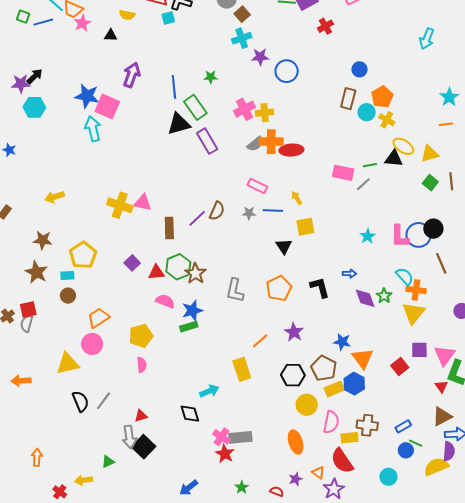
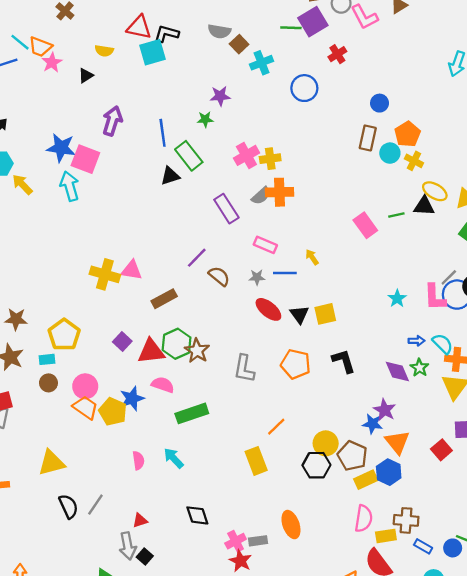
cyan square: (168, 18) -> (152, 52), size x1.6
black triangle: (111, 35) -> (86, 76), turned -32
cyan cross: (242, 38) -> (261, 63), moved
purple star: (260, 57) -> (220, 96), moved
blue circle: (287, 71) -> (304, 88), moved
black triangle: (179, 124) -> (170, 176), size x0.7
purple rectangle: (207, 141) -> (226, 209), moved
red ellipse: (291, 150) -> (268, 309), moved, turned 45
pink rectangle: (343, 173) -> (365, 225), turned 45
gray line: (363, 184) -> (449, 277), moved
yellow arrow: (55, 197) -> (22, 185), moved, turned 66
brown semicircle: (217, 211) -> (219, 276), turned -72
purple line: (197, 218) -> (197, 258), moved
yellow square: (305, 227) -> (325, 314), moved
brown rectangle: (169, 228) -> (164, 299), turned 65
red triangle: (156, 272) -> (151, 351), size x1.4
blue arrow: (349, 274) -> (417, 341), moved
orange pentagon: (279, 288) -> (296, 364), turned -30
blue star: (192, 311) -> (132, 399), moved
orange trapezoid: (98, 318) -> (85, 408), turned 70
green rectangle: (189, 327) -> (192, 413), size x1.5
purple star: (294, 332) -> (385, 410), moved
yellow pentagon: (141, 336) -> (113, 412), moved, turned -30
pink circle: (92, 344) -> (85, 386), moved
cyan arrow: (209, 391) -> (174, 458), moved, turned -108
yellow circle: (307, 405) -> (326, 443), moved
blue rectangle: (403, 426) -> (423, 546), moved, turned 63
pink cross: (221, 437) -> (236, 541), turned 30
gray rectangle: (240, 437) -> (258, 541), size x0.7
orange ellipse: (296, 442) -> (291, 525), moved
black square: (144, 447) -> (145, 557), size x0.6

